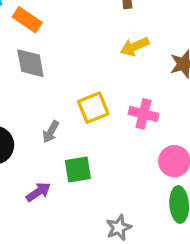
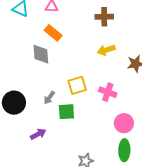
orange rectangle: (27, 20) -> (53, 33), moved
green square: (78, 169) -> (66, 112), moved

